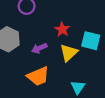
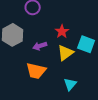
orange trapezoid: (38, 76) -> (36, 71), turned 30

